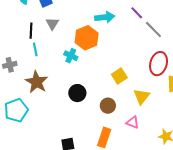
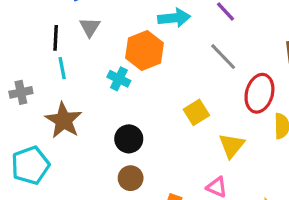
gray line: (153, 29) -> (223, 57), moved
brown circle: (108, 106) -> (131, 178), moved

